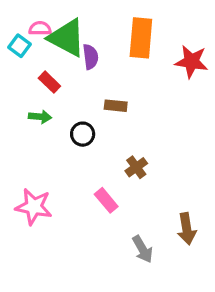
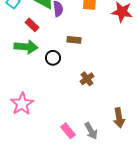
green arrow: (40, 117) -> (26, 47), size x1.6
pink rectangle: (106, 200) -> (68, 131), moved
pink star: (34, 207) -> (22, 104), turned 30

